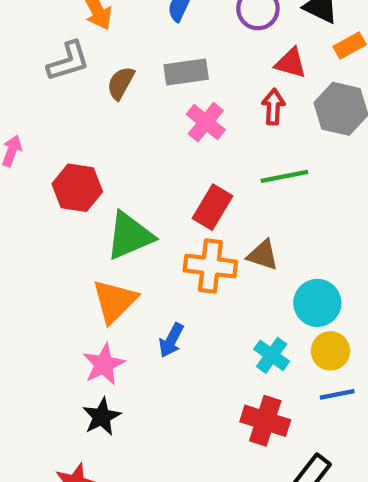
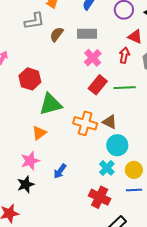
red rectangle: (212, 207) -> (98, 85), moved
orange triangle: (115, 301) -> (39, 133), size x0.7
cyan circle: (317, 303) -> (117, 145), moved
blue arrow: (171, 340) -> (60, 171), moved

